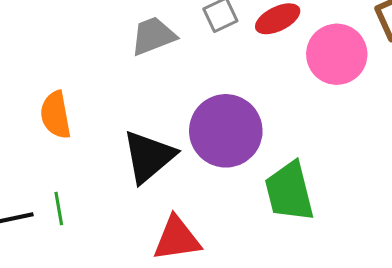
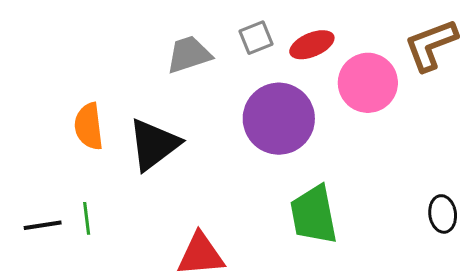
purple circle: (226, 131) -> (279, 119), moved
black triangle: (149, 157) -> (154, 144), moved

